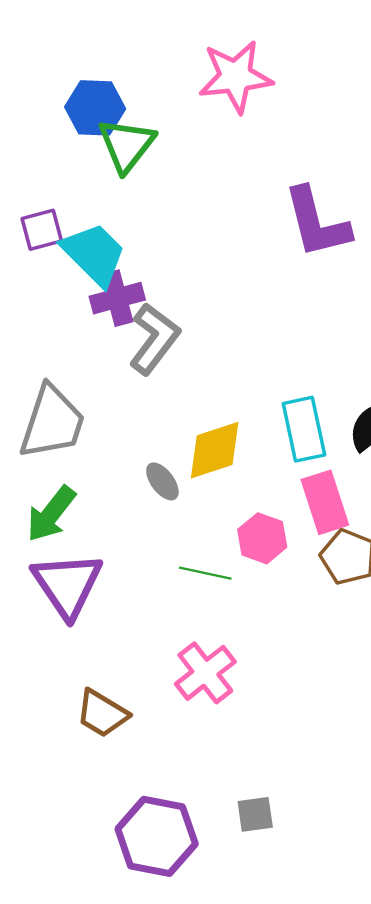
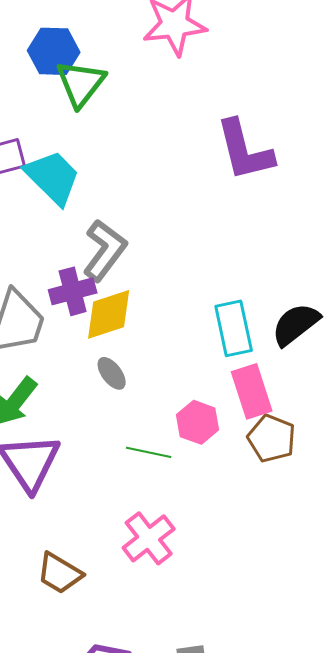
purple cross: (117, 298) -> (73, 291), moved
yellow diamond: (215, 450) -> (109, 314), moved

